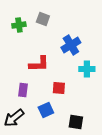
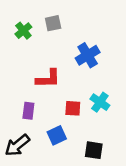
gray square: (43, 19) -> (53, 23), turned -32
green cross: (19, 25) -> (23, 31), turned -32
cyan cross: (87, 69) -> (100, 102), moved, turned 35

